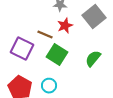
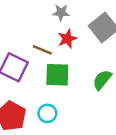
green square: (57, 55) -> (57, 75), turned -30

